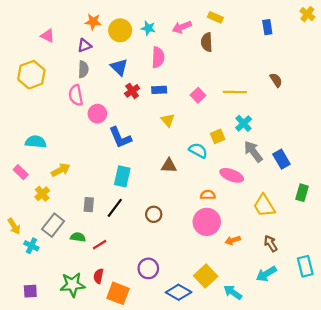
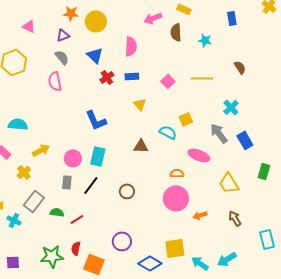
cyan star: (148, 28) -> (205, 40), moved
gray semicircle: (83, 69) -> (62, 57), turned -42
pink circle: (97, 114) -> (73, 158), moved
cyan cross: (244, 123) -> (231, 107), moved
cyan arrow: (266, 274) -> (227, 259), moved
yellow square: (206, 276) -> (175, 248), turned 35

